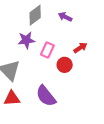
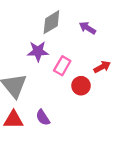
purple semicircle: (46, 96) -> (43, 117), moved, size x0.6

